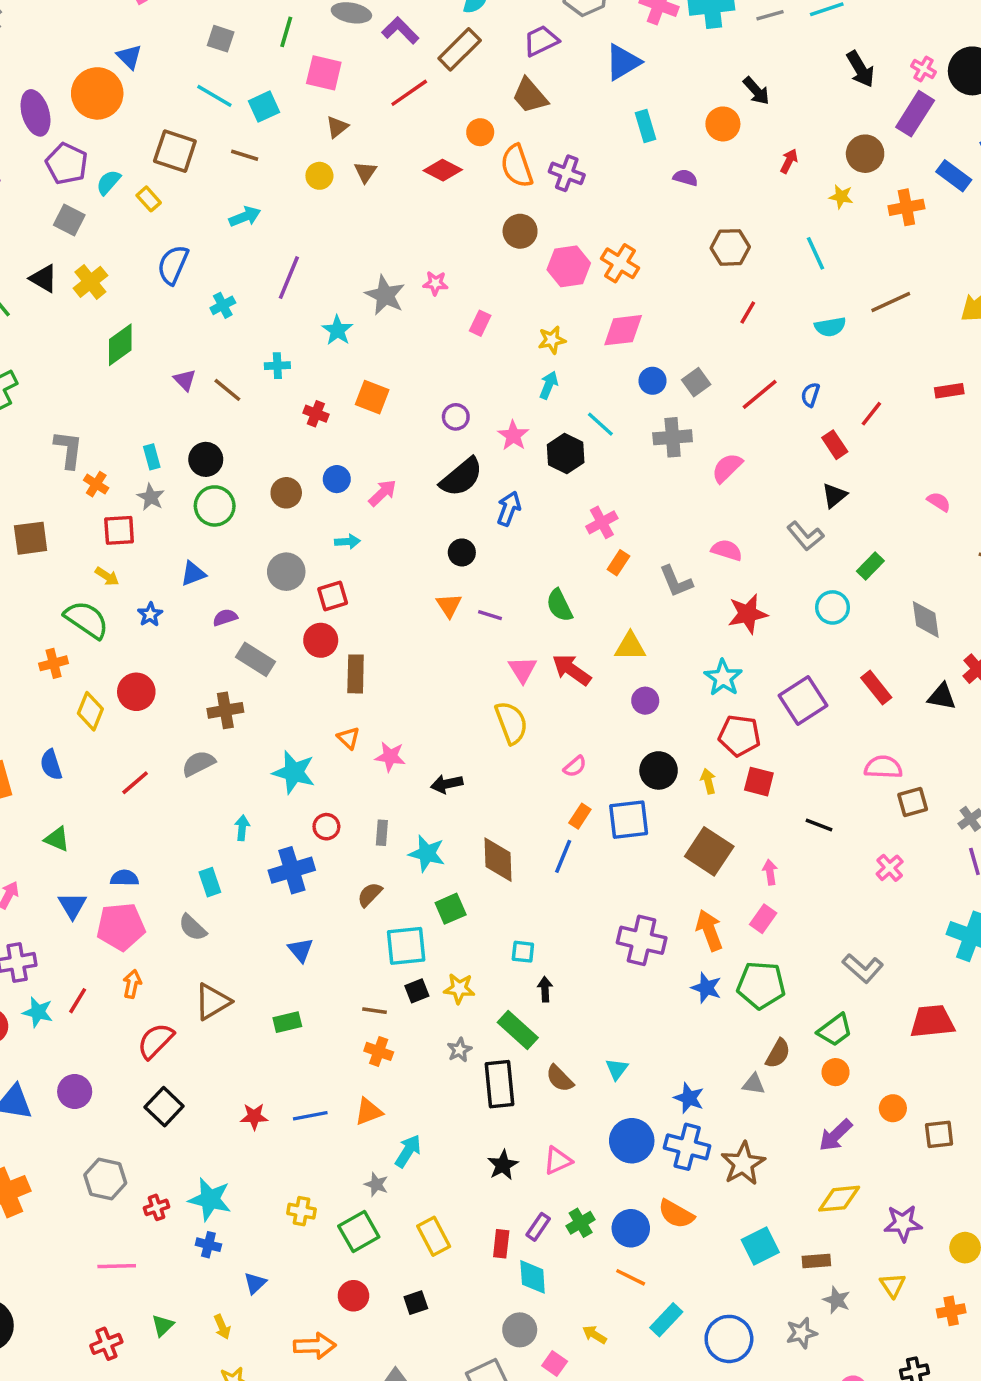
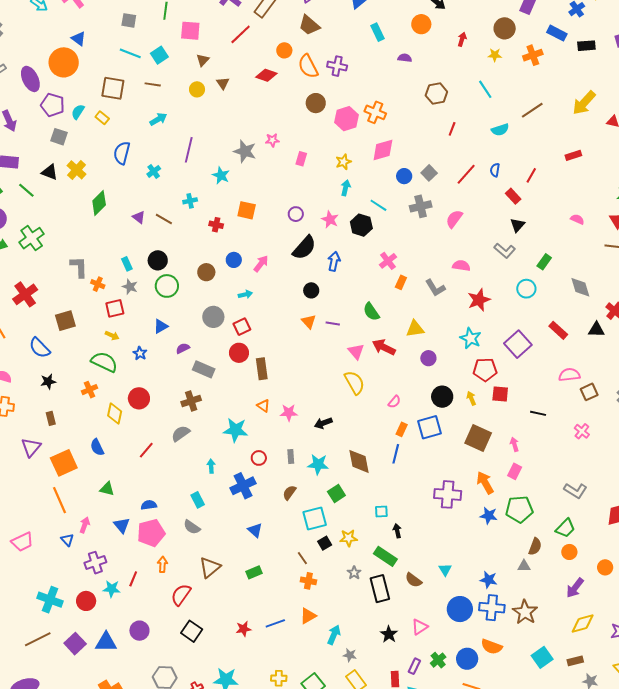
brown line: (374, 1011) -> (302, 558), turned 56
gray star: (376, 1184) -> (350, 655), moved

